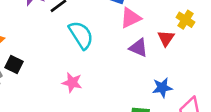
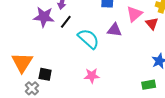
pink triangle: (131, 18) -> (134, 14), moved
purple triangle: (138, 48) -> (114, 30), moved

